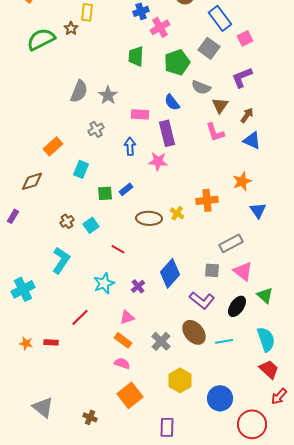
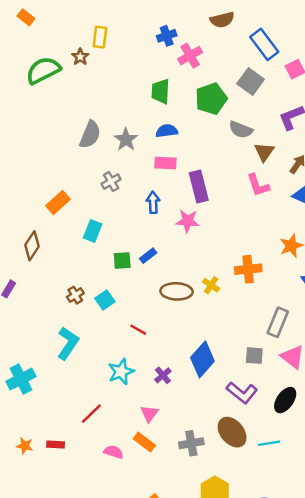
blue semicircle: (172, 102) -> (167, 131), moved, turned 120
brown diamond: (32, 181) -> (32, 246), turned -40
gray rectangle: (231, 243) -> (278, 322), turned -40
pink triangle: (127, 317) -> (149, 414), turned -35
gray cross: (161, 341) -> (191, 443), turned 36
pink semicircle: (122, 363) -> (114, 452), moved

